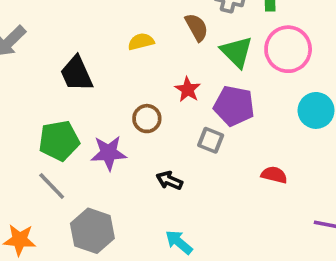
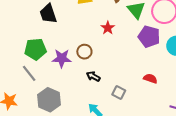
purple pentagon: (234, 106) -> (149, 37), moved
brown circle: (147, 119) -> (84, 52), moved
gray square: (211, 140) -> (119, 93), moved

